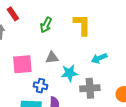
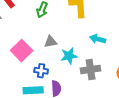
cyan arrow: (99, 58) -> (98, 39), turned 42
pink square: (22, 64) -> (22, 51), turned -35

